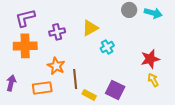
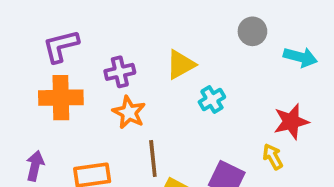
cyan arrow: (153, 13) -> (300, 57), moved
orange star: (56, 66) -> (129, 112), moved
yellow arrow: (153, 80) -> (273, 157), moved

